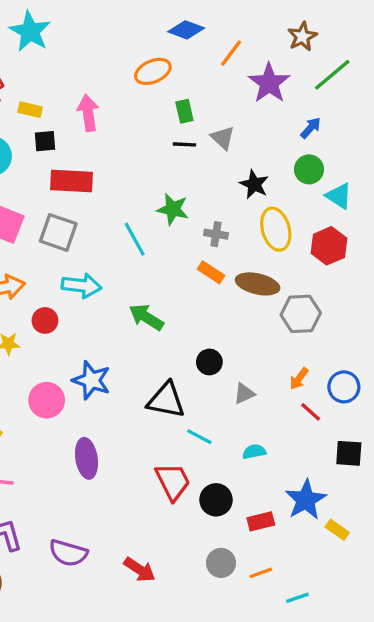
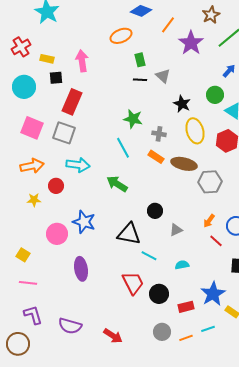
blue arrow: (311, 128) -> (229, 71), moved
red rectangle: (72, 181) -> (72, 102), turned -70
cyan line: (135, 239) -> (123, 148), moved
cyan line: (297, 598) -> (208, 329), moved

